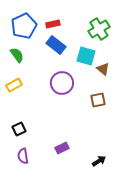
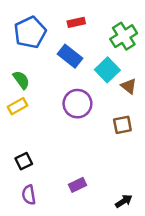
red rectangle: (53, 24) -> (76, 22), moved
green semicircle: (17, 55) -> (21, 80), moved
cyan square: (86, 56) -> (107, 70), turned 30

